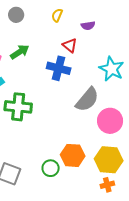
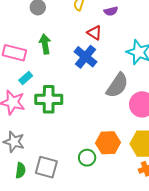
green arrow: (20, 52) -> (45, 44), turned -60
blue cross: (59, 68) -> (85, 57), turned 30

